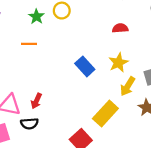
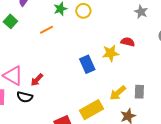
orange line: (29, 44) -> (47, 30), turned -48
yellow star: (118, 63) -> (111, 53), moved

